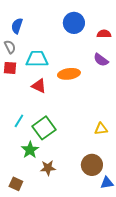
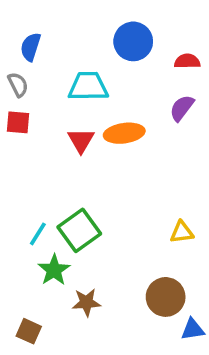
cyan trapezoid: (37, 59) -> (88, 86), moved
purple semicircle: (101, 60) -> (182, 108), turned 91
red triangle: (39, 86) -> (81, 140), moved, turned 35
cyan line: (19, 121) -> (38, 234), moved

